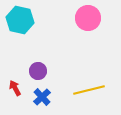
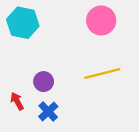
yellow line: (89, 90) -> (102, 73), moved

